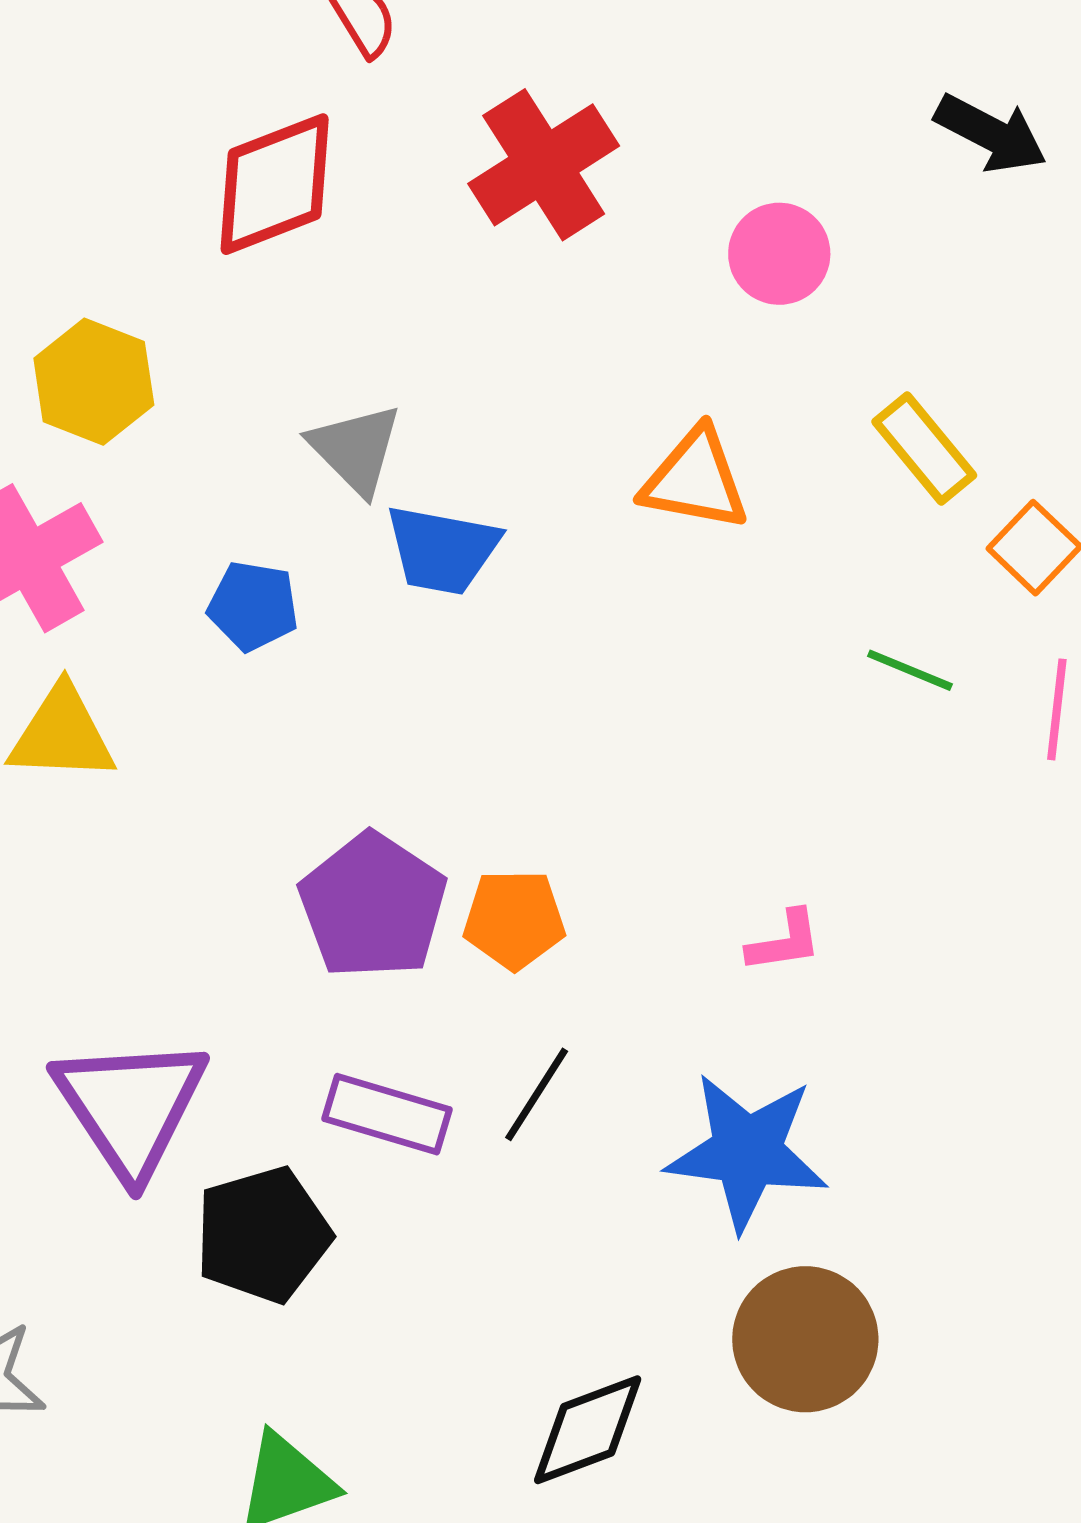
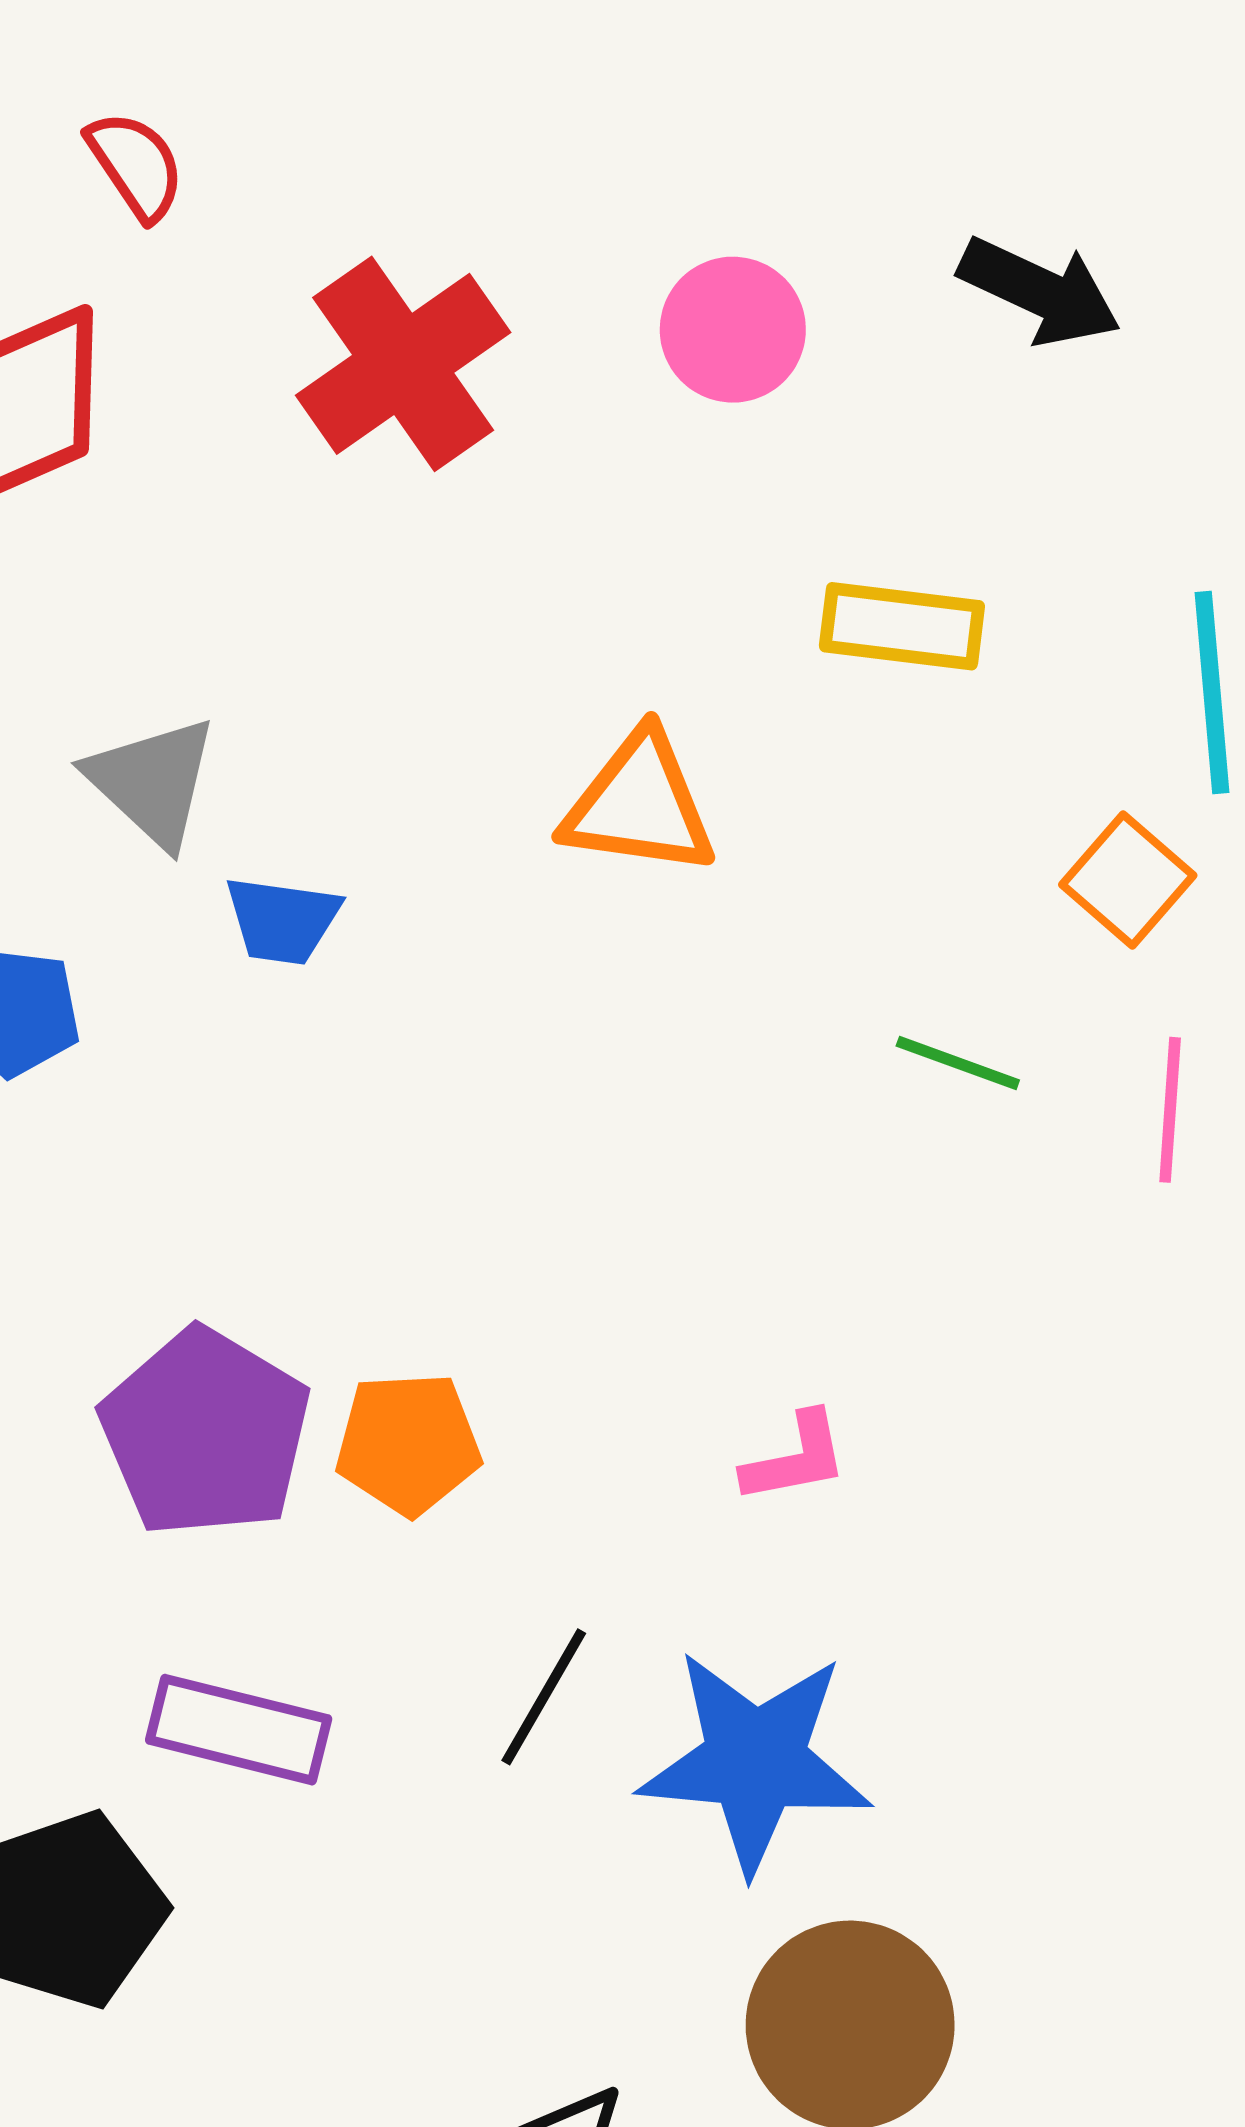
pink circle: (779, 254) -> (733, 330), moved
yellow rectangle: (924, 449) -> (902, 626), moved, turned -41
blue trapezoid: (442, 550) -> (282, 920), size x0.7
black line: (537, 1094) -> (544, 1697), moved

